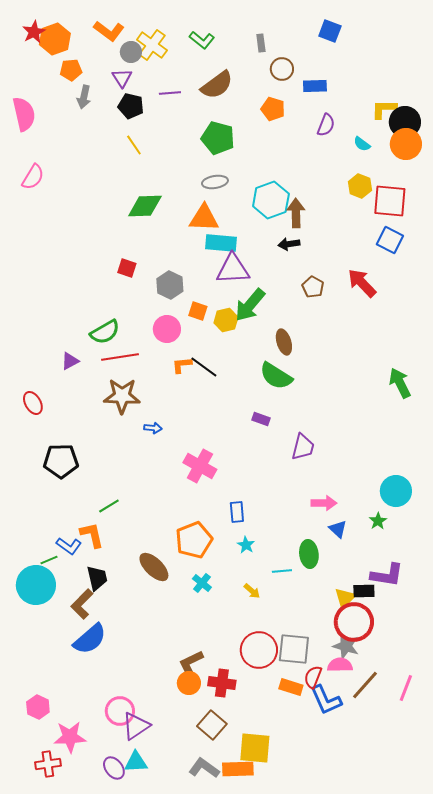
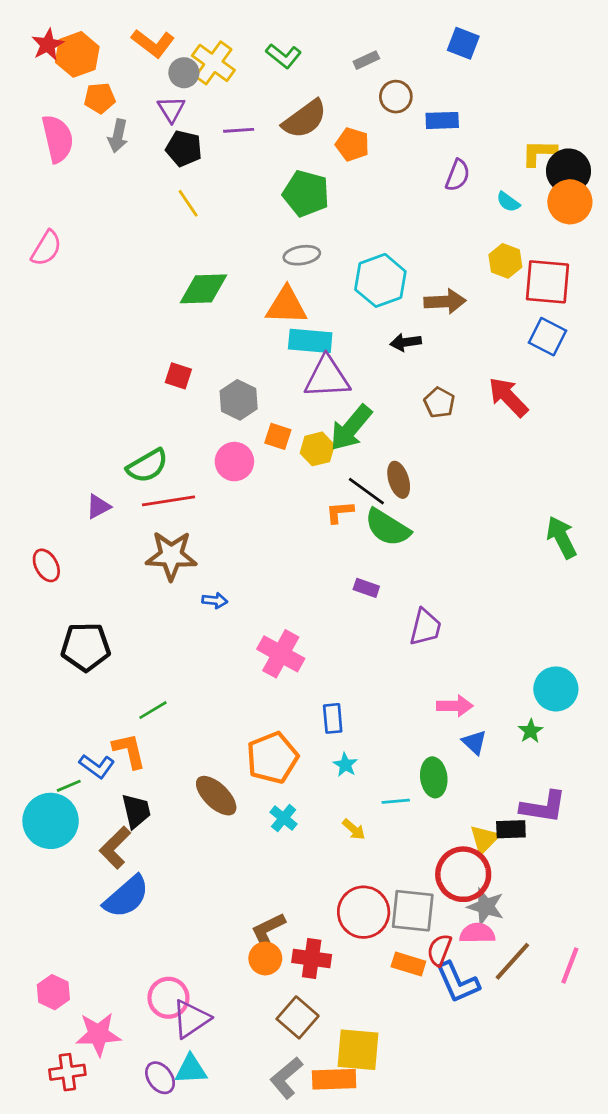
gray rectangle: (261, 43) -> (366, 60), turned 72
orange pentagon: (273, 109) -> (352, 144), moved
pink semicircle: (24, 114) -> (58, 139), moved
brown arrow: (296, 213) -> (445, 302), moved, turned 88
orange L-shape: (182, 365) -> (340, 512), moved
black line: (204, 367) -> (366, 491), moved
red circle: (354, 622) -> (463, 874), moved
gray L-shape: (204, 768) -> (286, 1078), turned -76

